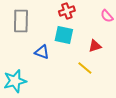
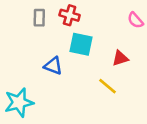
red cross: (67, 11) -> (70, 15), moved, turned 35
gray rectangle: (21, 21) -> (39, 18), moved, size x0.6

